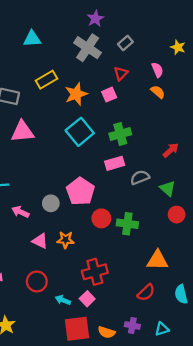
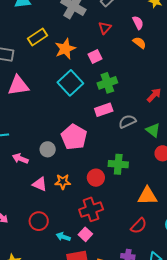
pink square: (109, 95) -> (95, 57), moved
red circle: (101, 218) -> (96, 178), moved

